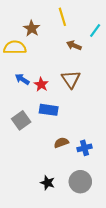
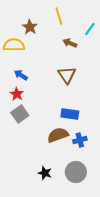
red star: (41, 84) -> (17, 94), moved
blue rectangle: (49, 110) -> (70, 114), moved
brown semicircle: (61, 143) -> (58, 135), size x1.5

